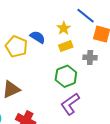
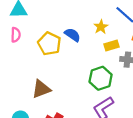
yellow rectangle: (66, 46) -> (112, 46), moved

